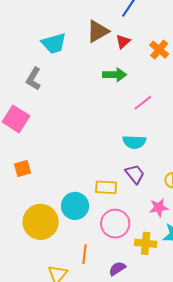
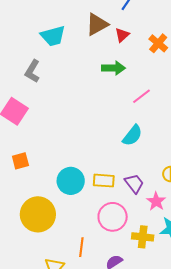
cyan semicircle: (134, 142) -> (132, 135), turned -55
purple trapezoid: (135, 174) -> (134, 183), moved
cyan circle: (75, 206) -> (71, 181), moved
pink star: (159, 208) -> (156, 201), turned -30

